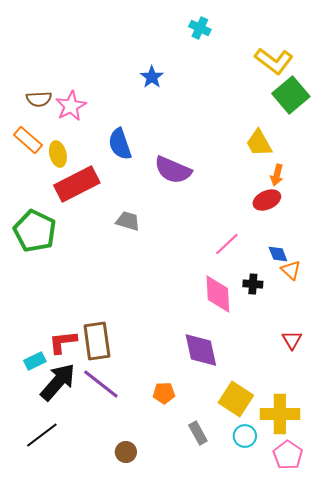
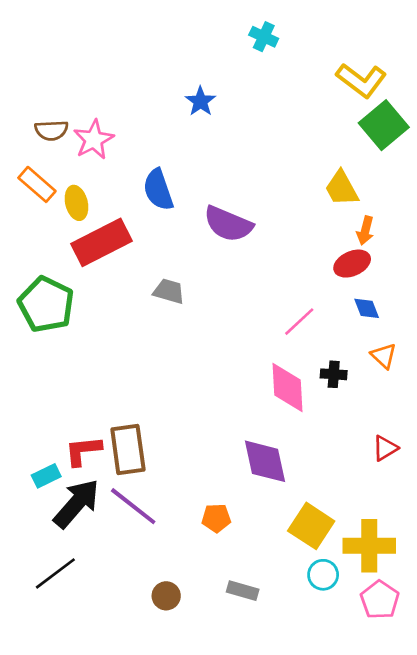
blue diamond: (278, 254) -> (367, 308), moved
red triangle: (292, 340) -> (385, 448), turned 30
gray rectangle: (198, 433) -> (243, 591), moved, turned -45

